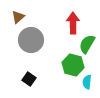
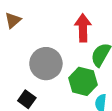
gray circle: (31, 40) -> (46, 64), moved

